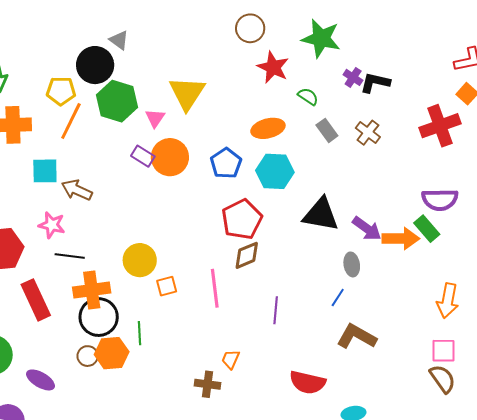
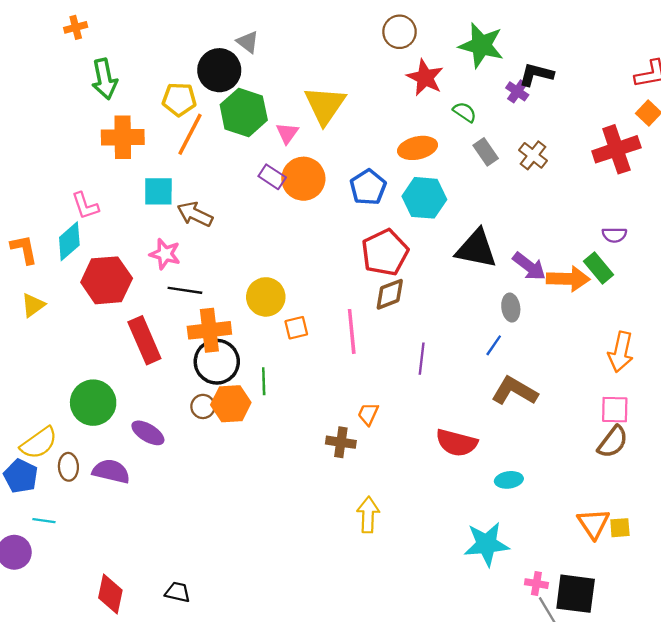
black L-shape: (375, 83) -> (536, 74), moved
purple semicircle: (440, 200) -> (614, 235), size x0.6
brown semicircle: (443, 379) -> (613, 442), turned 72

